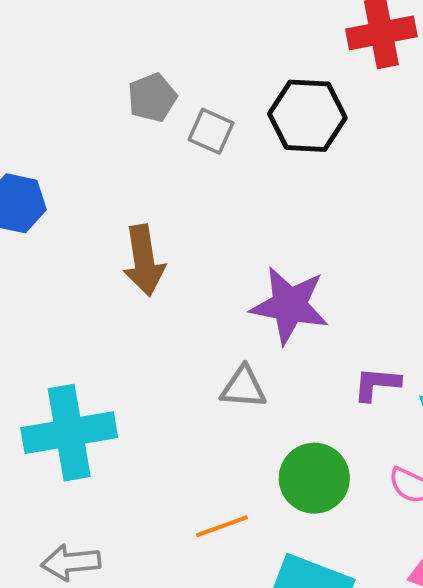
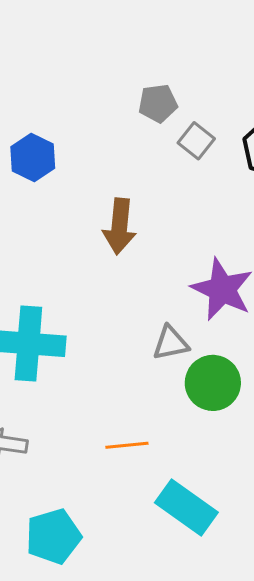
gray triangle: (243, 387) -> (171, 343), turned -30
green circle: (314, 478) -> (213, 383), moved

